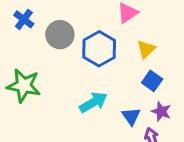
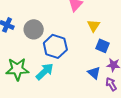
blue hexagon: (99, 49) -> (55, 46), moved
cyan arrow: (93, 102) -> (45, 72), moved

